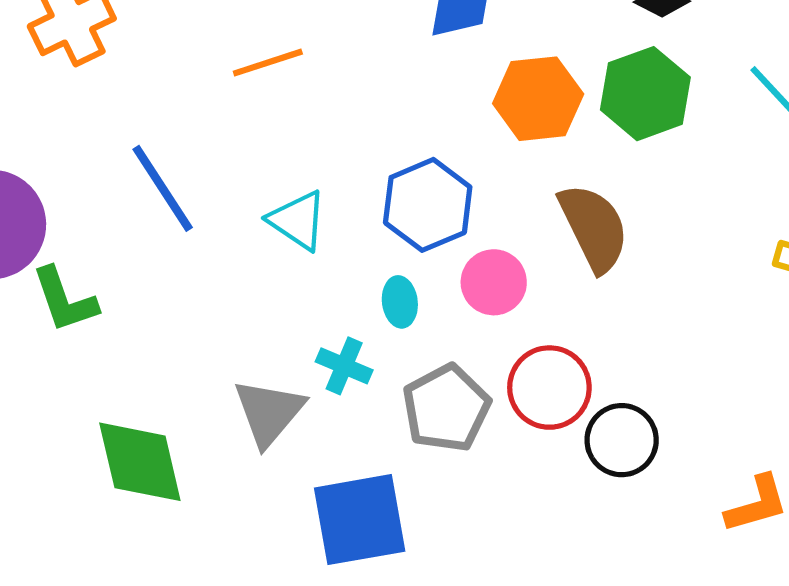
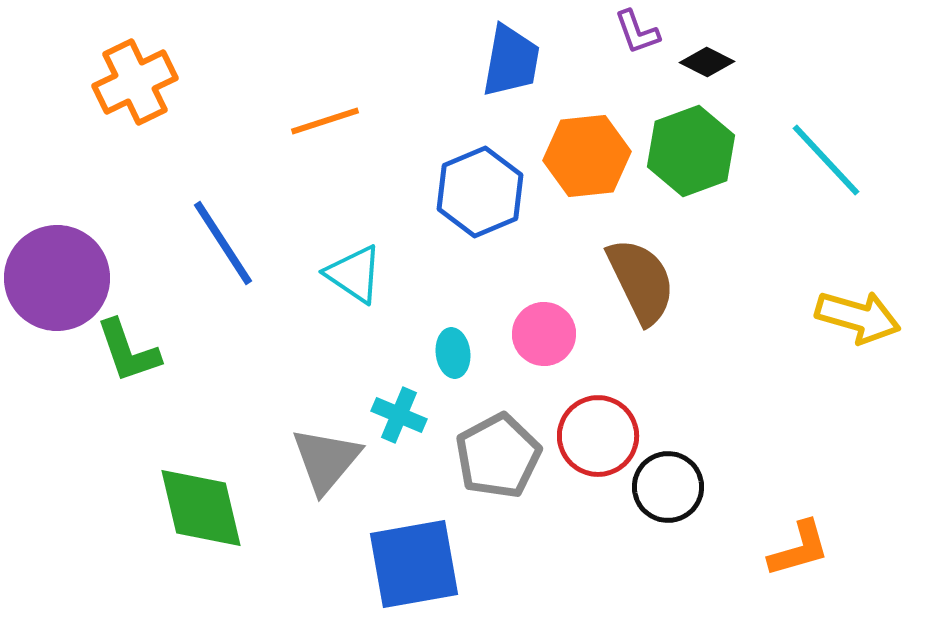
blue hexagon: (428, 205) -> (480, 192), moved

